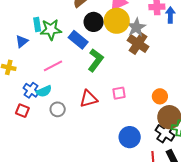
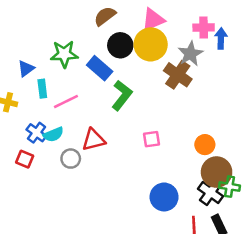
cyan rectangle: (37, 25) -> (42, 89), moved
gray star: (136, 27) -> (190, 54), moved
red triangle: (89, 99) -> (94, 140), moved

